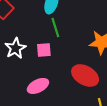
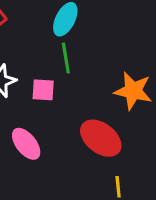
pink ellipse: (38, 86) -> (26, 144), turned 70

